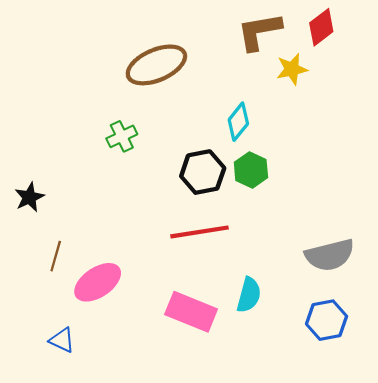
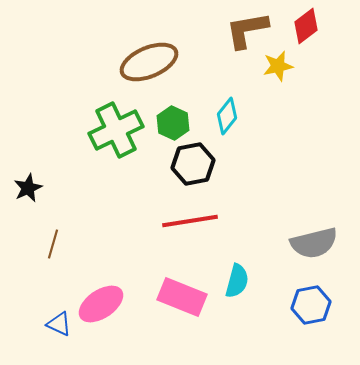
green cross: (122, 136) -> (116, 130), size x1.8
green hexagon: (251, 170) -> (173, 123), moved
pink ellipse: (98, 282) -> (101, 304), moved

